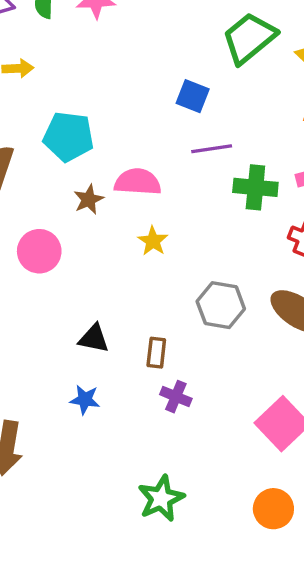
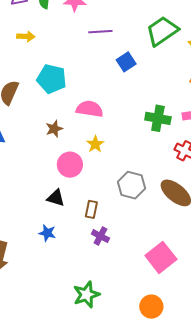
blue square: (193, 96) -> (126, 62), turned 30
purple line: (212, 149) -> (100, 32), moved
brown star: (89, 199) -> (54, 129), moved
pink circle: (39, 251) -> (70, 165), moved

